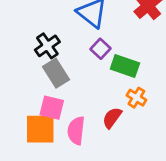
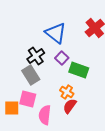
black cross: (47, 46) -> (36, 56), moved
orange cross: (136, 98) -> (67, 92), moved
orange square: (40, 129) -> (12, 108), moved, size x0.7

